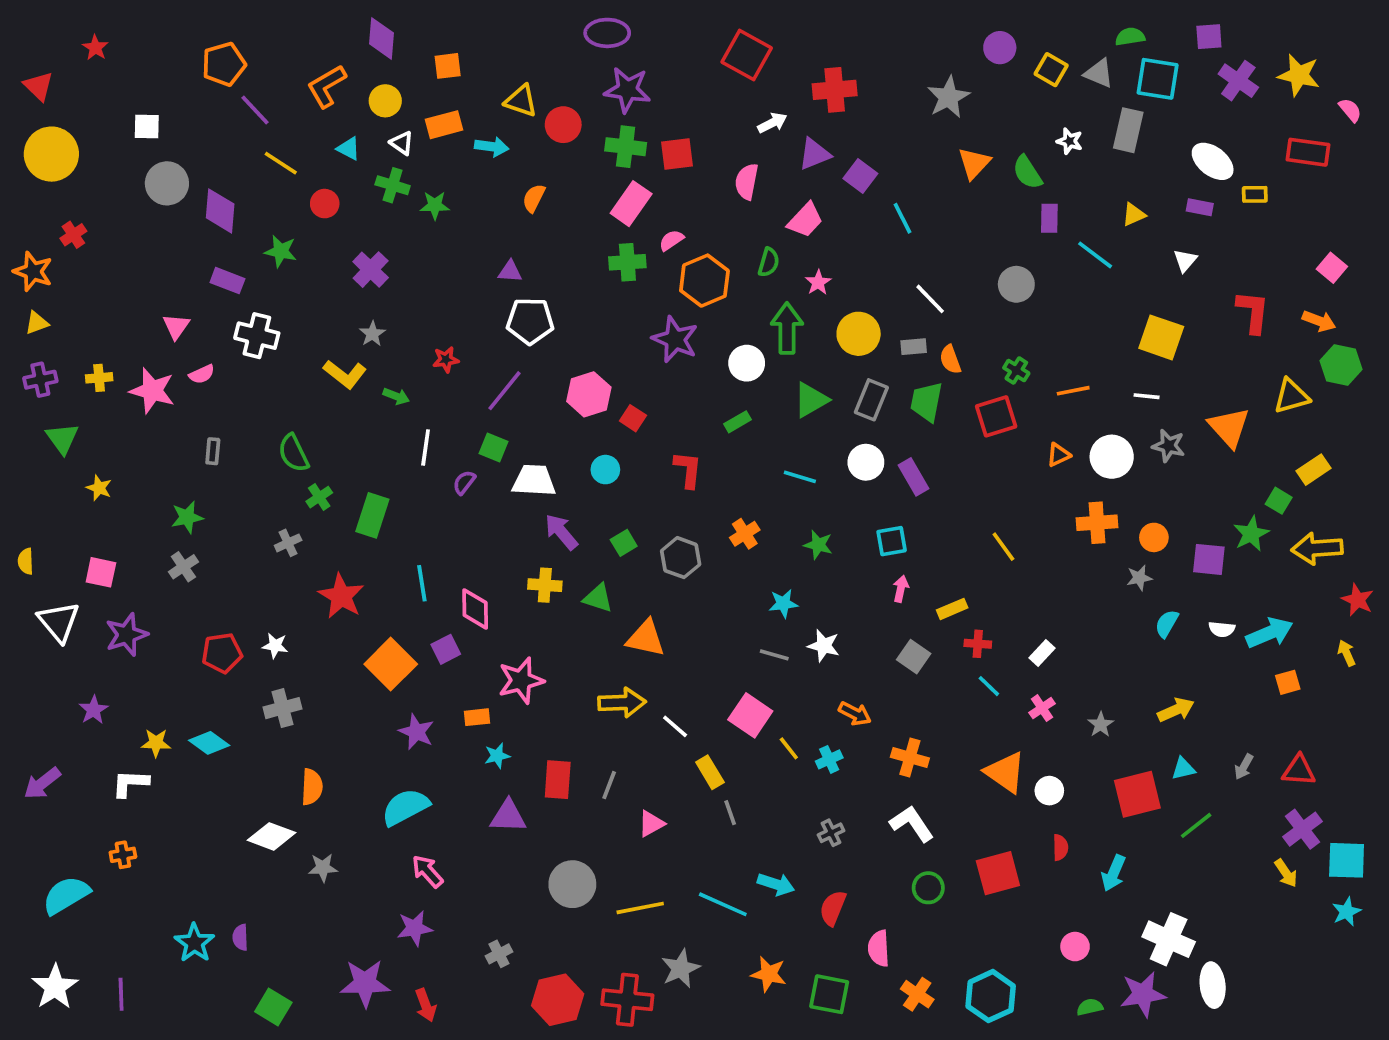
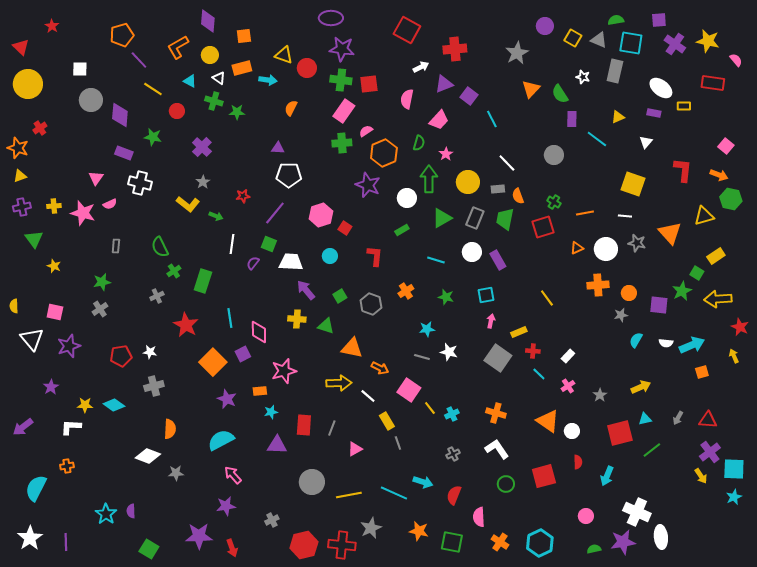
gray square: (914, 657) -> (498, 358), size x1.5
orange arrow: (855, 714) -> (380, 368), moved
cyan semicircle: (66, 895) -> (36, 488), turned -32

